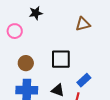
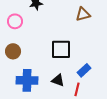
brown circle: (26, 63) -> (13, 51), moved

